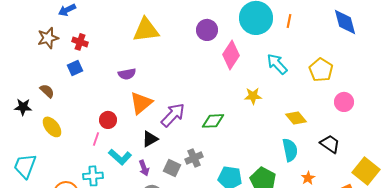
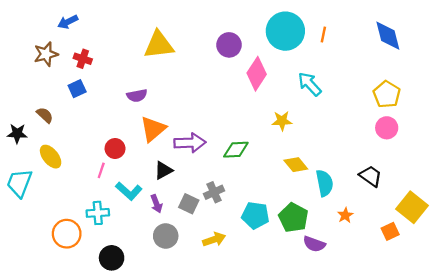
yellow pentagon: (321, 70) -> (387, 94), moved
purple arrow: (173, 115) -> (190, 143), turned 44
yellow diamond: (296, 118) -> (296, 165), moved
cyan trapezoid: (25, 166) -> (19, 183), moved

